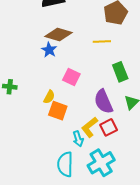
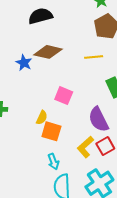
blue star: (49, 50) -> (24, 63), moved
cyan arrow: (78, 139) -> (53, 162), moved

